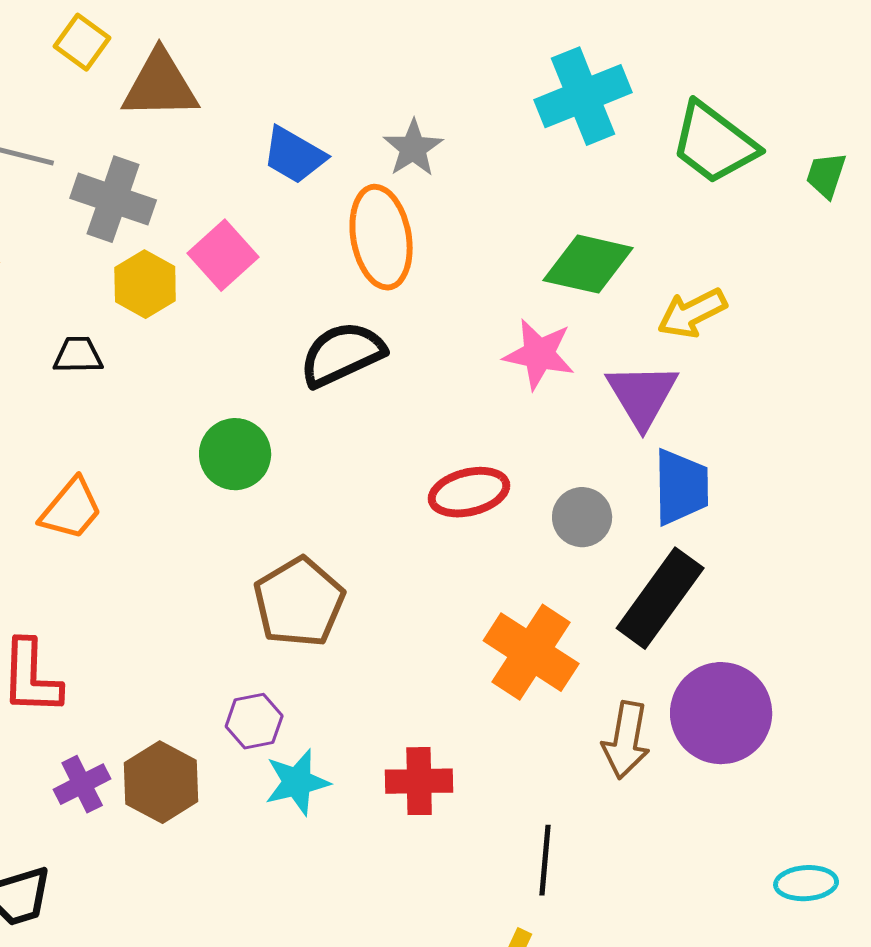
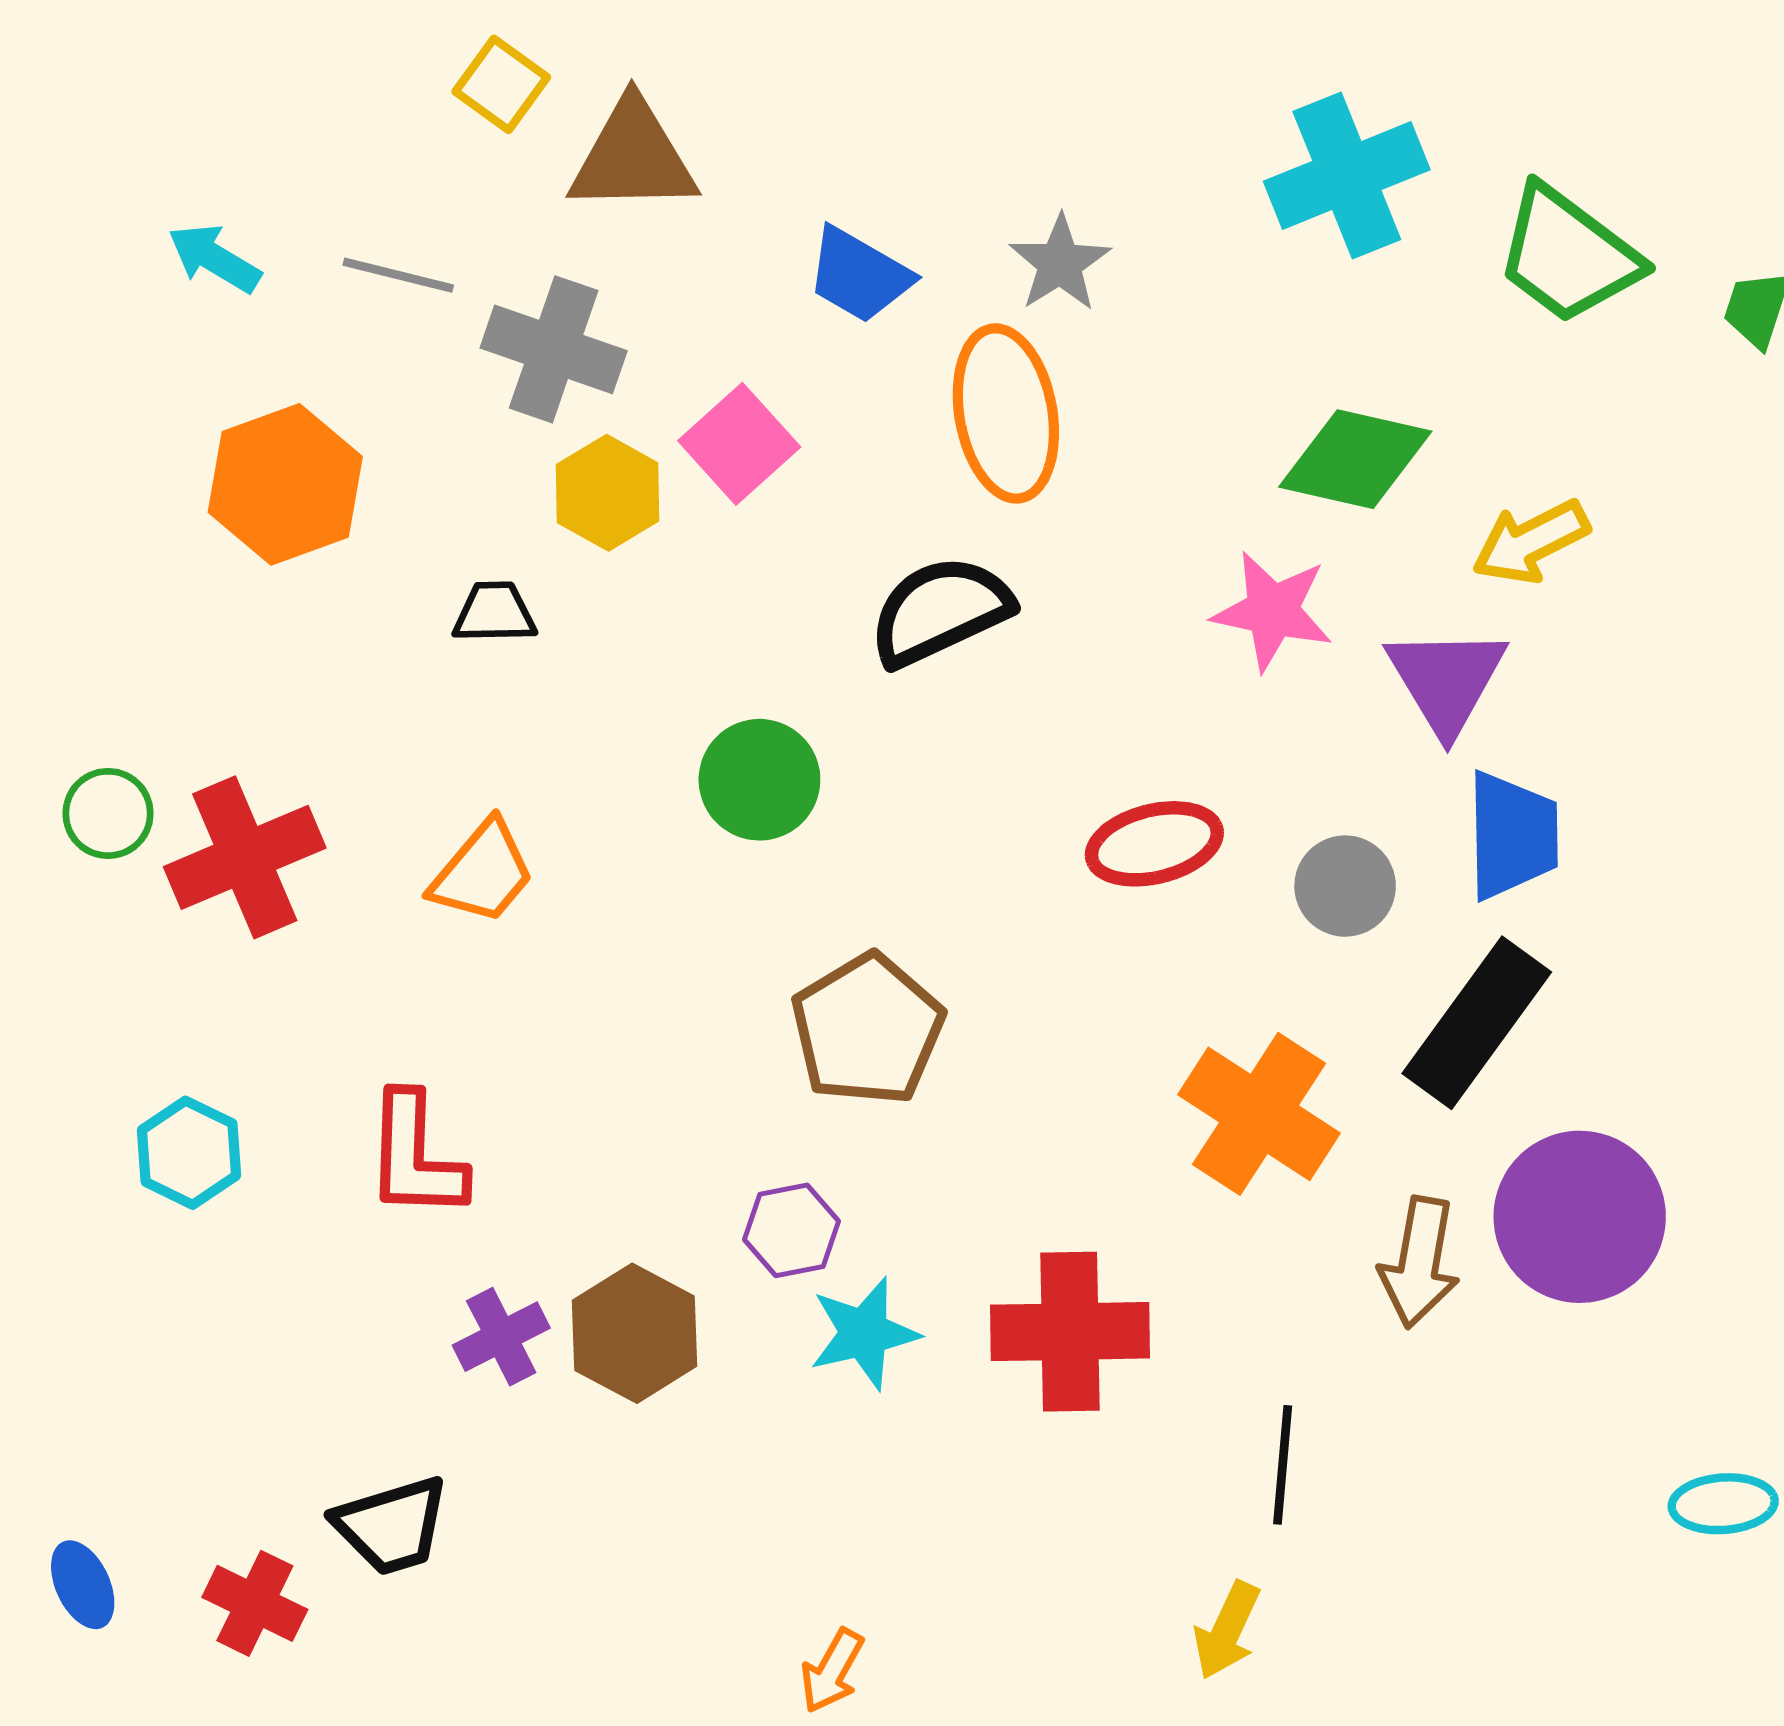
red cross: (419, 781) -> (1070, 1332), size x1.4

